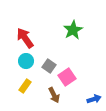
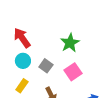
green star: (73, 30) -> (70, 43), moved
pink square: (67, 77) -> (73, 72), moved

